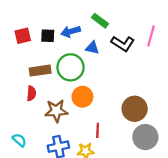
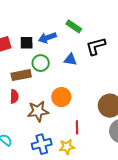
black L-shape: (123, 44) -> (96, 46), turned 135
blue triangle: (92, 48) -> (70, 60), moved
green circle: (71, 67) -> (41, 63), moved, size x0.7

